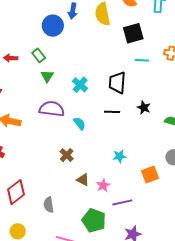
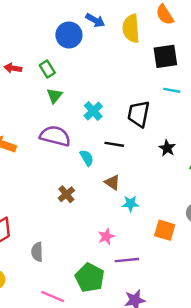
blue arrow: (73, 11) -> (95, 20), turned -77
black line: (112, 112) -> (114, 144), moved
orange square: (150, 174) -> (165, 230), turned 30
brown triangle: (83, 180) -> (112, 182), moved

